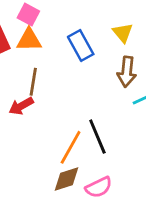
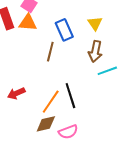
brown line: (33, 82) -> (50, 52), moved
red arrow: (21, 106) -> (16, 93), moved

